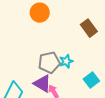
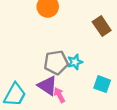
cyan square: (91, 80) -> (102, 84), turned -35

